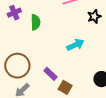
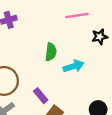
green semicircle: (36, 22) -> (51, 52), moved

